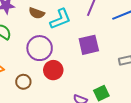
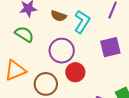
cyan L-shape: (60, 19) -> (82, 22), turned -35
brown circle: (23, 82) -> (46, 84), size x1.5

